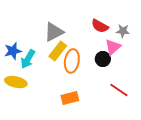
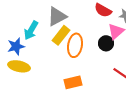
blue star: (13, 51) -> (16, 46), moved
cyan arrow: (28, 59) -> (31, 30), moved

